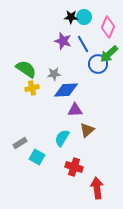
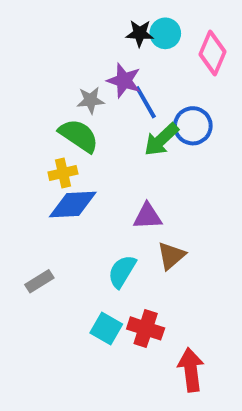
blue line: (83, 44) -> (146, 102), moved
green arrow: (109, 54) -> (161, 140), moved
green semicircle: (26, 69) -> (79, 136), moved
gray star: (54, 74) -> (91, 100), moved
blue diamond: (66, 90) -> (73, 205), moved
cyan square: (37, 157) -> (106, 328), moved

